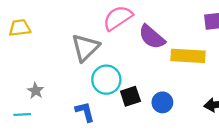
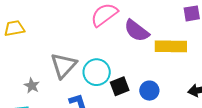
gray triangle: (85, 48) -> (63, 65), moved

